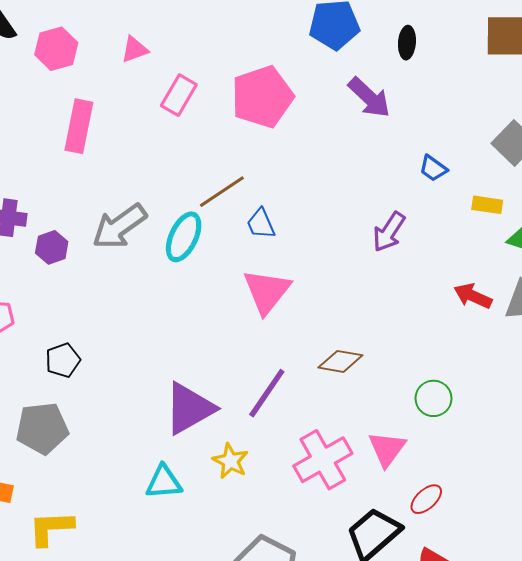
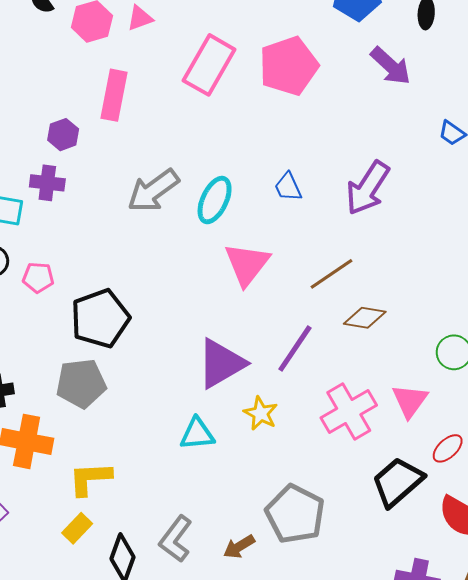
pink triangle: (135, 49) -> (140, 18), moved
pink rectangle: (179, 95) -> (209, 65), size x1.5
brown line: (222, 192) -> (332, 274), moved
purple arrow: (389, 232) -> (368, 188), moved, size x1.4
purple hexagon: (52, 247) -> (63, 135), moved
pink triangle: (267, 291) -> (247, 264), moved
black pentagon: (63, 360) -> (100, 318), size x1.8

